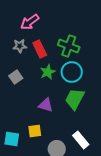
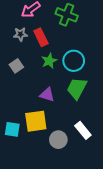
green cross: (69, 46) -> (67, 15), moved
yellow square: (35, 131) -> (36, 121), size x1.6

